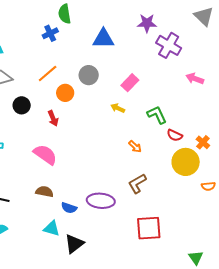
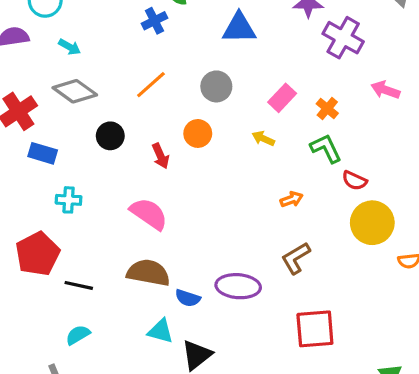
orange circle: (65, 93) -> (198, 133), moved
orange cross: (203, 142) -> (327, 108), moved
orange arrow: (135, 147) -> (292, 199), turned -64
brown semicircle: (44, 192) -> (148, 273), size x1.5

